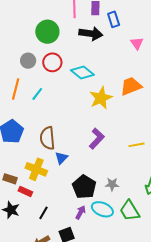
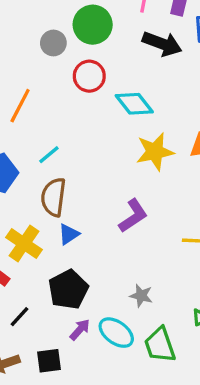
gray circle: (28, 61) -> (53, 43), moved
cyan line: (37, 94) -> (49, 155), moved
black pentagon: (84, 187) -> (68, 289), moved

